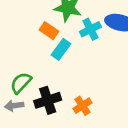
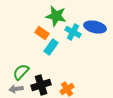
cyan cross: (90, 29) -> (73, 32), turned -35

